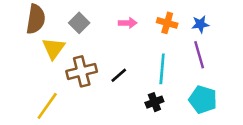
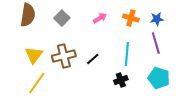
pink arrow: (128, 23) -> (100, 18), turned -32
yellow triangle: (54, 48) -> (34, 55), moved

